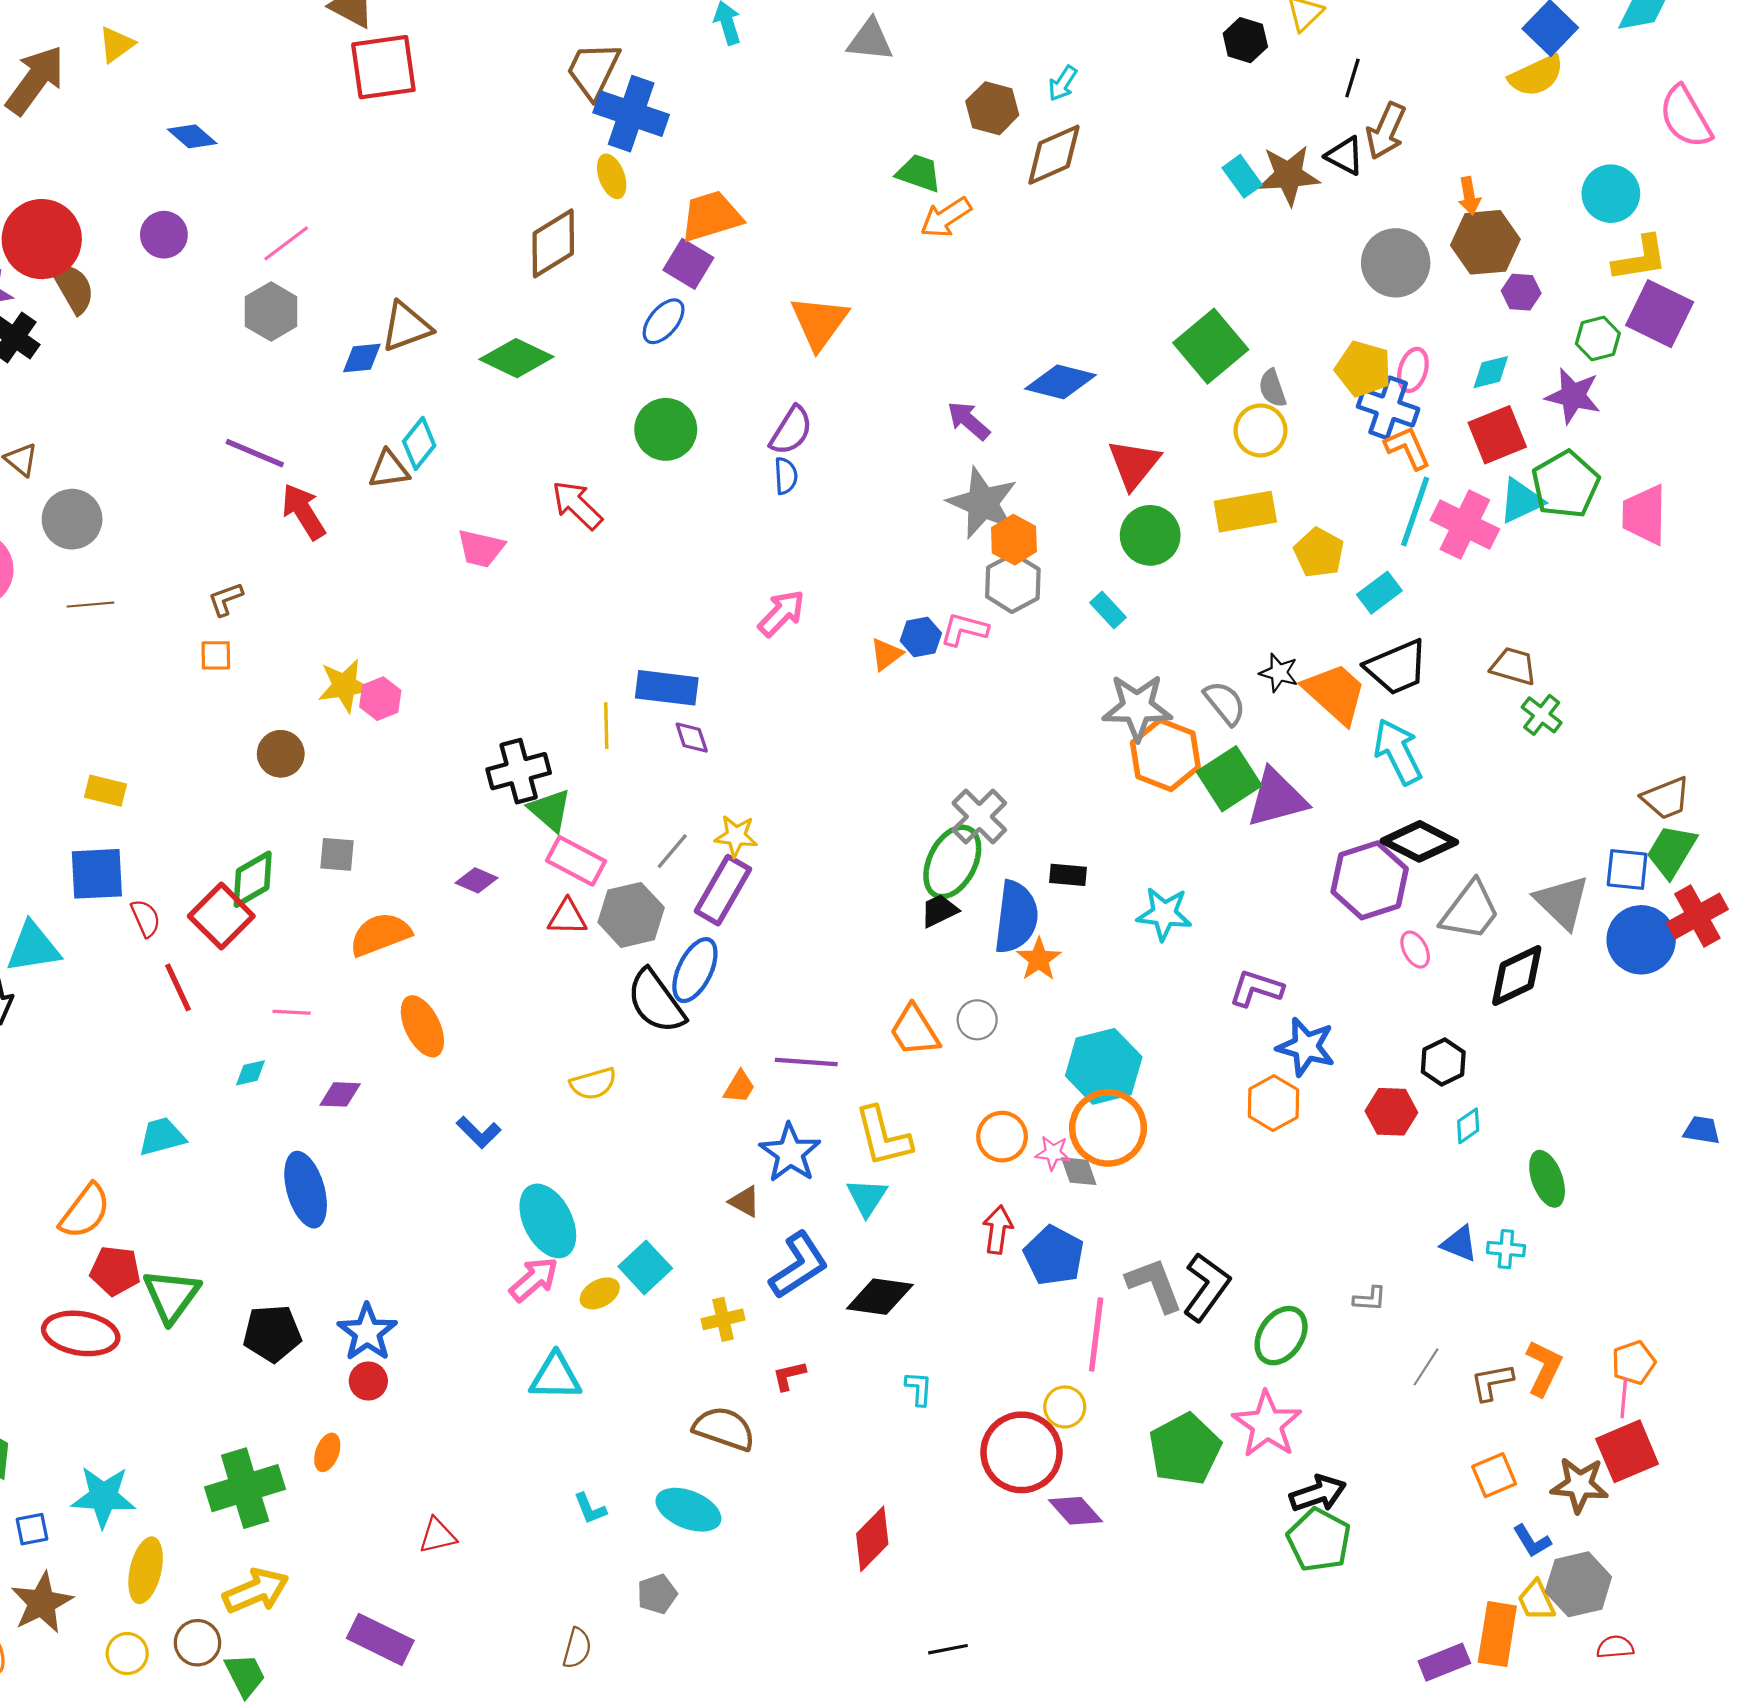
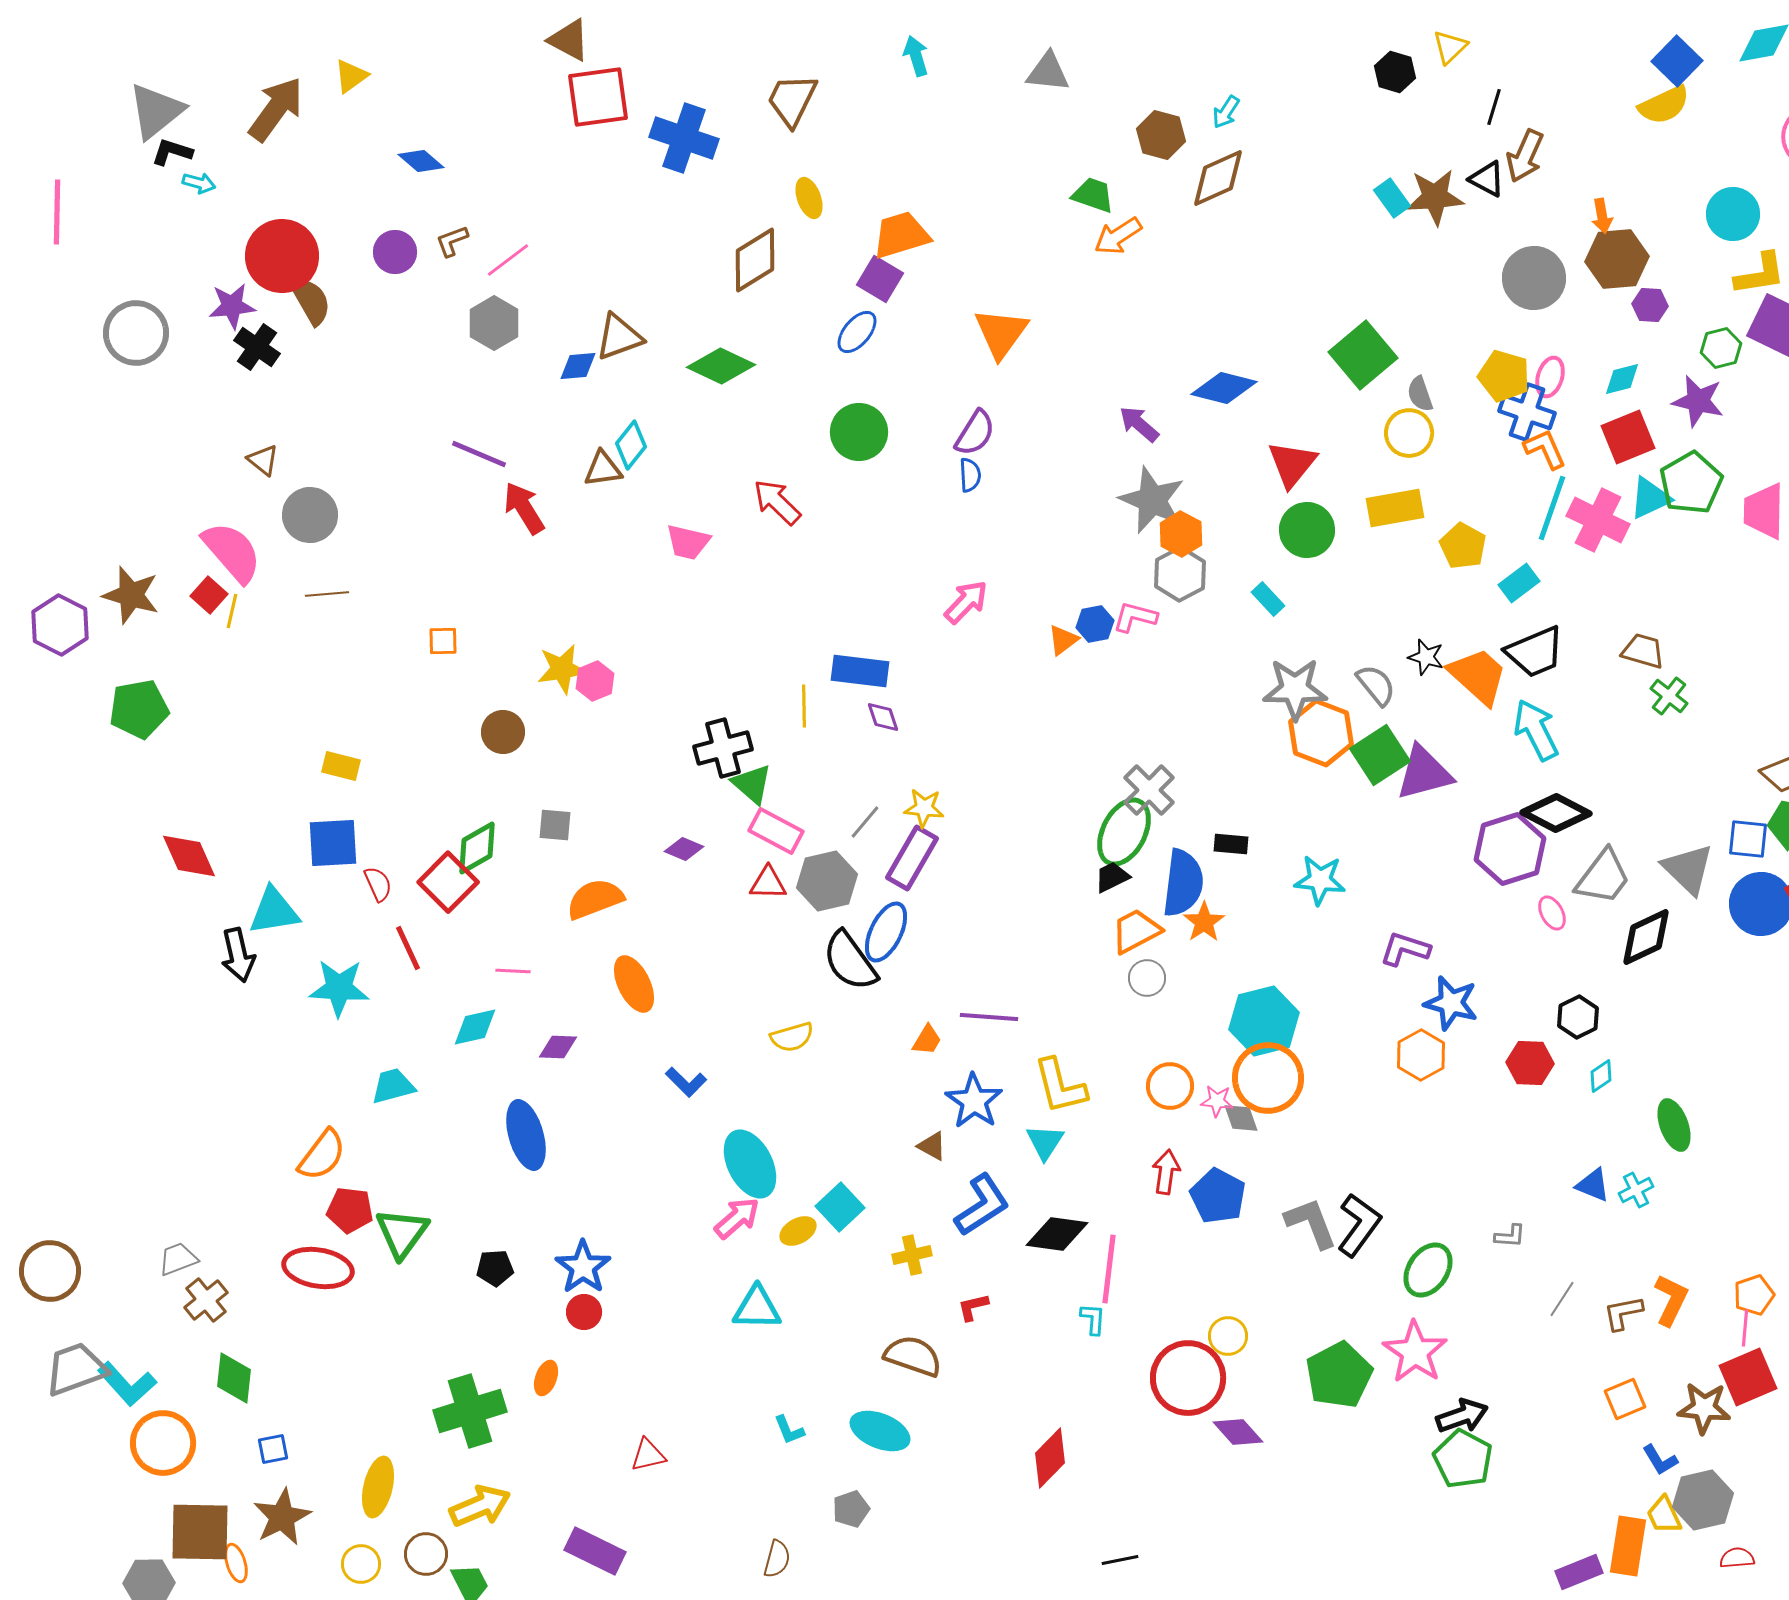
blue cross: (631, 114) -> (684, 138), moved
brown L-shape: (226, 599) -> (452, 241), moved
orange trapezoid: (914, 1031) -> (1136, 931), moved, turned 94
cyan diamond: (250, 1073) -> (475, 1027), size x1.5
cyan cross: (1506, 1249) -> (1636, 1190), turned -32
black pentagon: (272, 1333) -> (495, 1268), size x0.7
pink line: (1096, 1335) -> (1109, 1269), moved
cyan star: (103, 1497) -> (339, 988), moved

